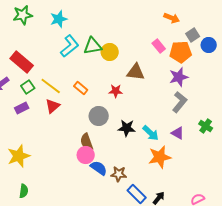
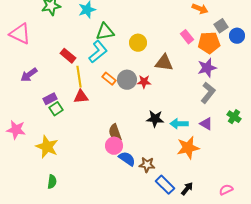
cyan L-shape: (70, 46) -> (98, 52), moved
green triangle: (93, 46) -> (105, 32), moved
red rectangle: (22, 62) -> (68, 56), moved, size x0.7
yellow line: (51, 86) -> (79, 77), turned 45
green square: (28, 87) -> (56, 109), moved
red triangle: (53, 106) -> (81, 97), turned 35
gray circle: (99, 116) -> (127, 80), moved
cyan arrow: (151, 133) -> (179, 124), turned 138
yellow star: (19, 156) -> (47, 147), turned -30

